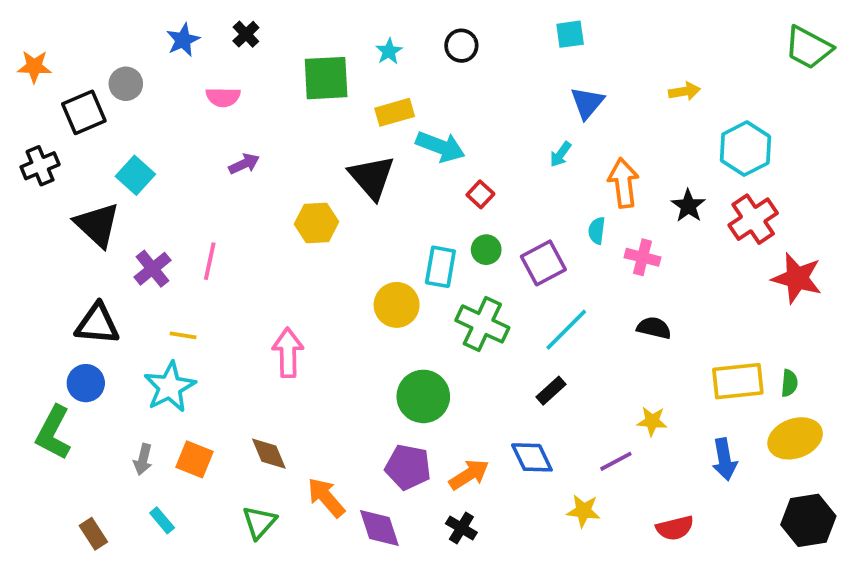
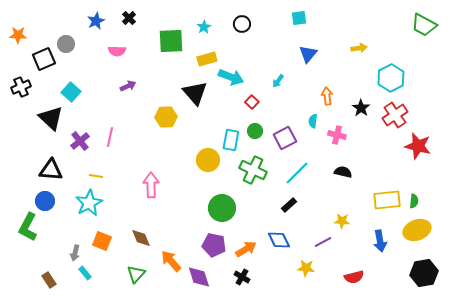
cyan arrow: (561, 154) -> (278, 81), moved
orange arrow: (623, 183) -> (327, 96), size x0.7
gray arrow: (143, 459) -> (75, 253), moved

